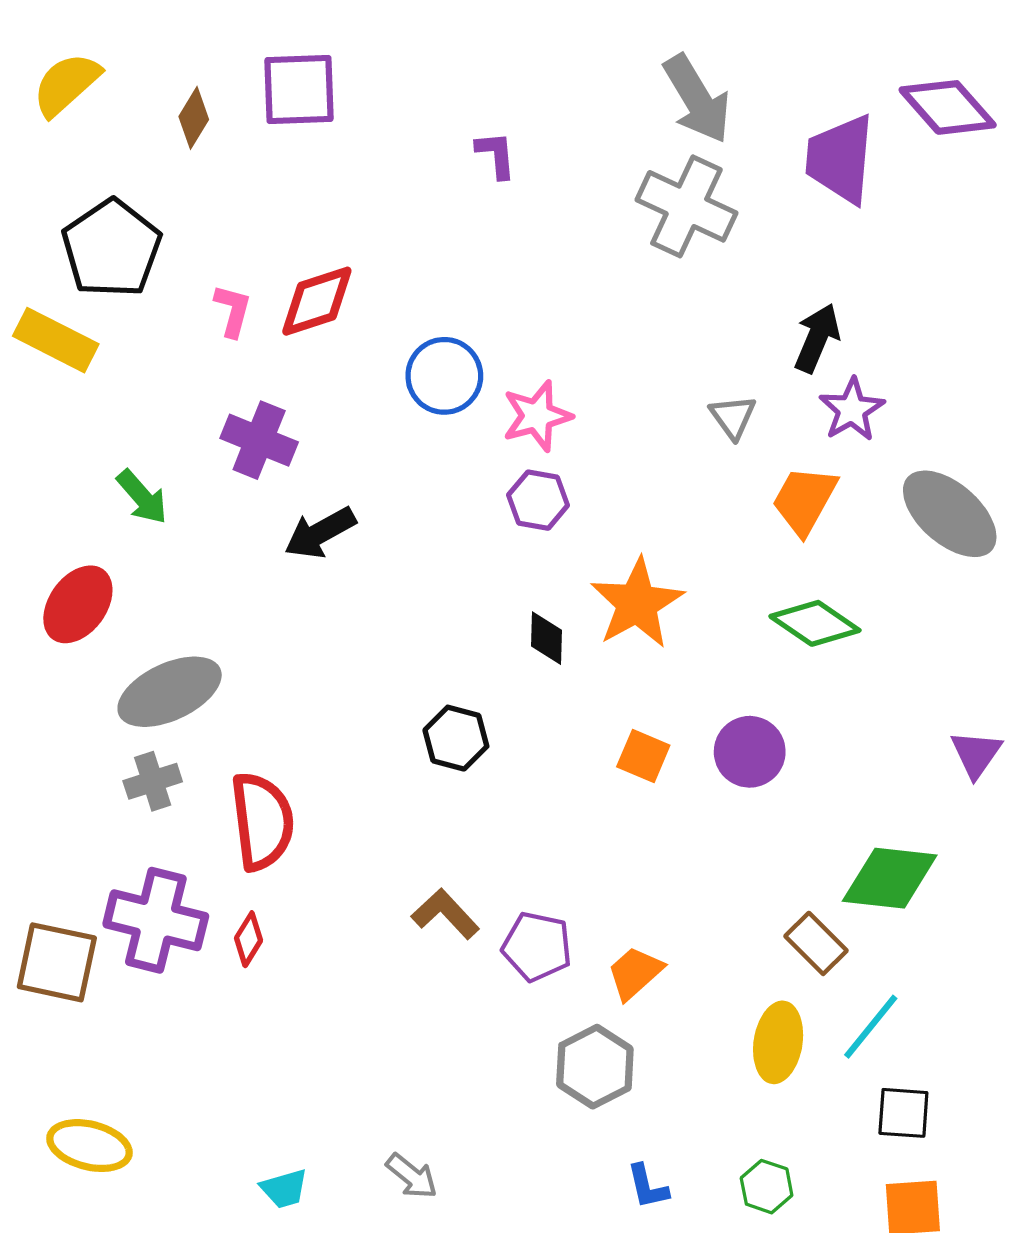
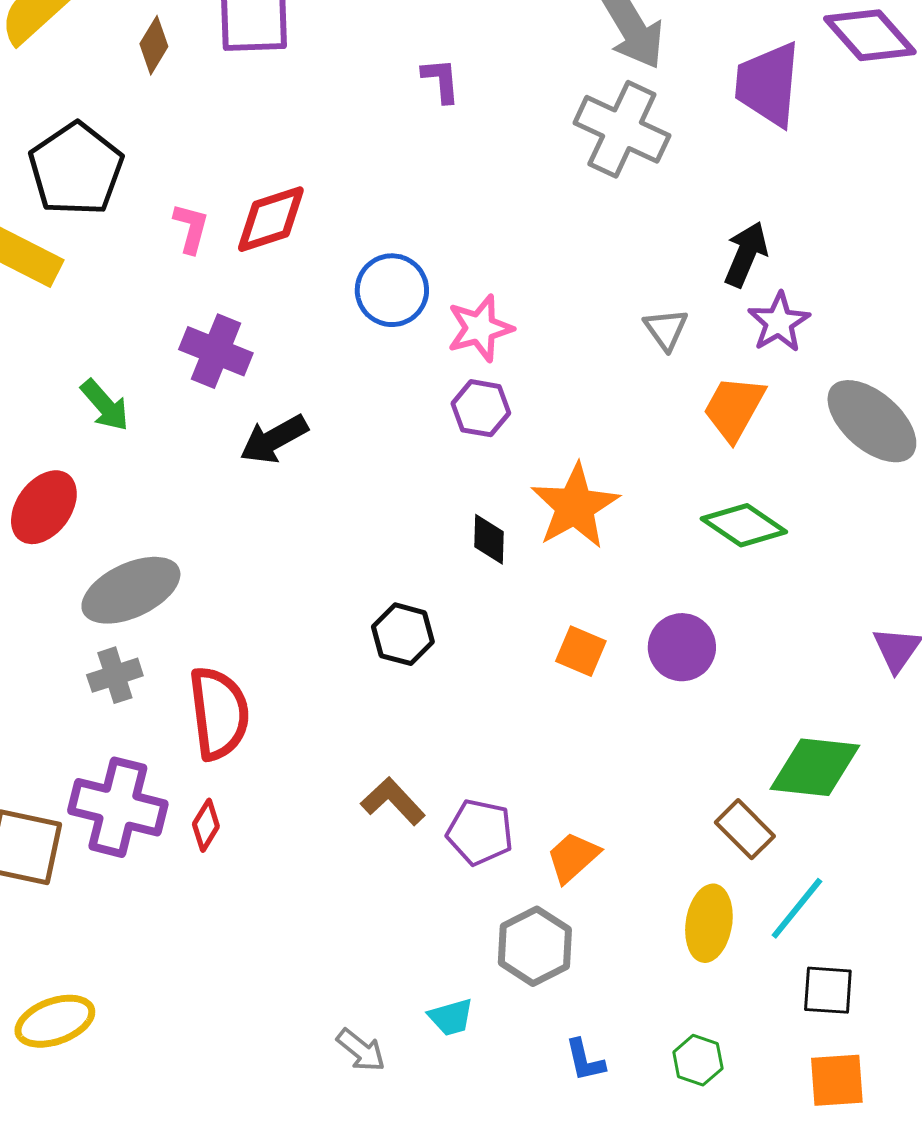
yellow ellipse: (89, 1146) -> (55, 1021), turned -34
cyan trapezoid: (284, 1189) -> (451, 1017), moved

